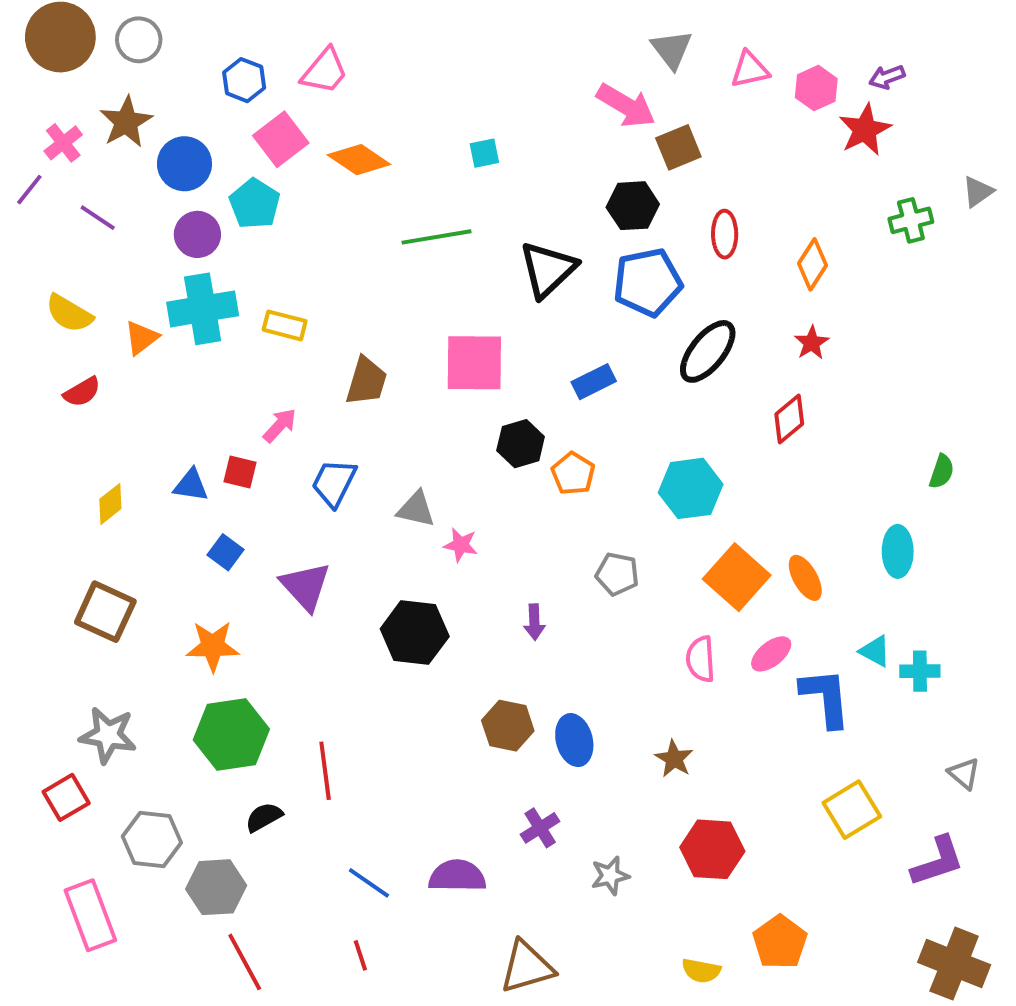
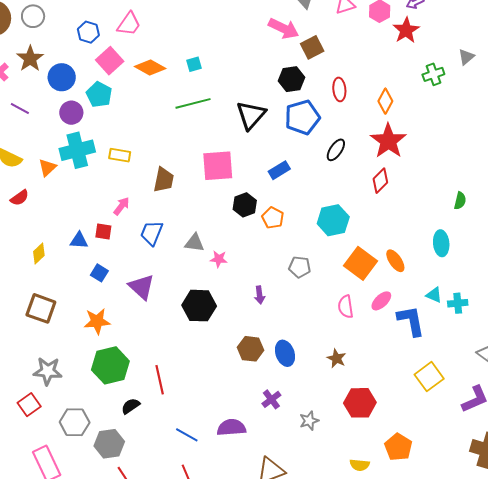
cyan square: (484, 153) -> (194, 64), moved
red star: (812, 343) -> (388, 141), size x2.0
black ellipse: (708, 351) -> (336, 150), size x0.7

